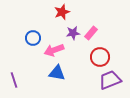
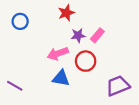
blue circle: (33, 38) -> (20, 21), moved
red circle: (100, 57) -> (86, 61), moved
purple line: (14, 80) -> (15, 86), turned -42

